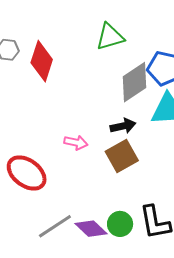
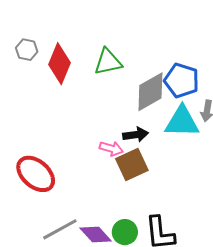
green triangle: (110, 37) -> (108, 62), moved
pink arrow: (76, 142) -> (111, 149), moved

